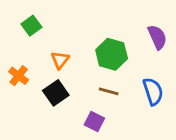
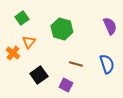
green hexagon: (112, 54) -> (62, 29), moved
orange triangle: (60, 60) -> (29, 42), moved
black square: (56, 93) -> (39, 75), moved

